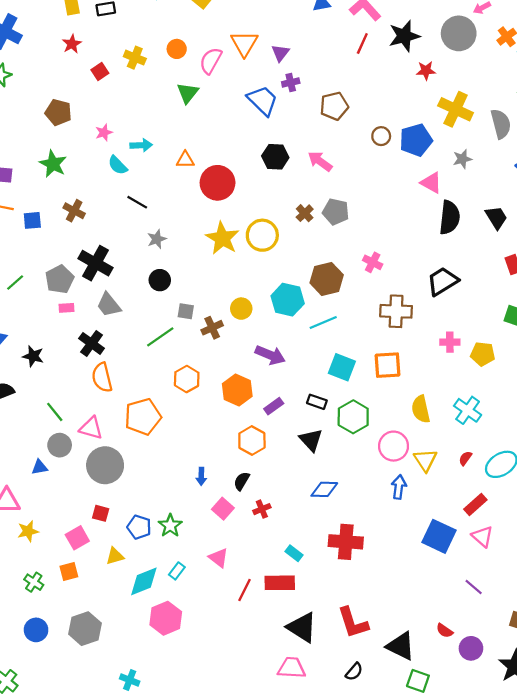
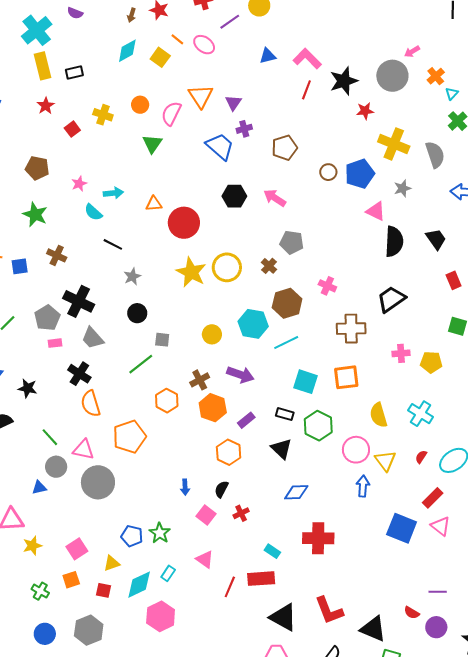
brown cross: (305, 213) -> (269, 266), moved
brown cross: (212, 328) -> (200, 380), moved
red square: (101, 513) -> (104, 590), moved
purple line: (474, 587) -> (438, 592), moved, turned -36

